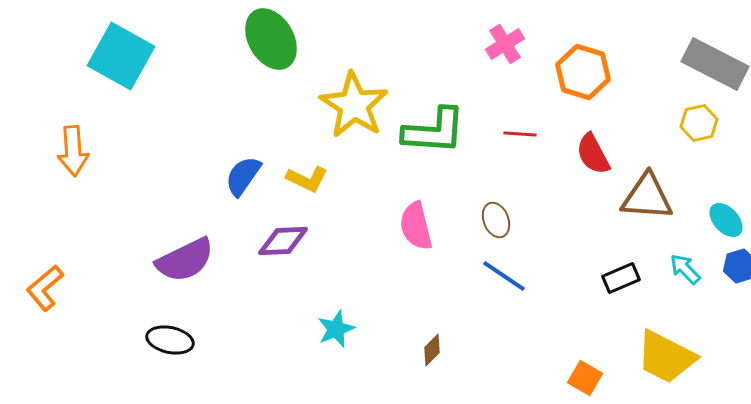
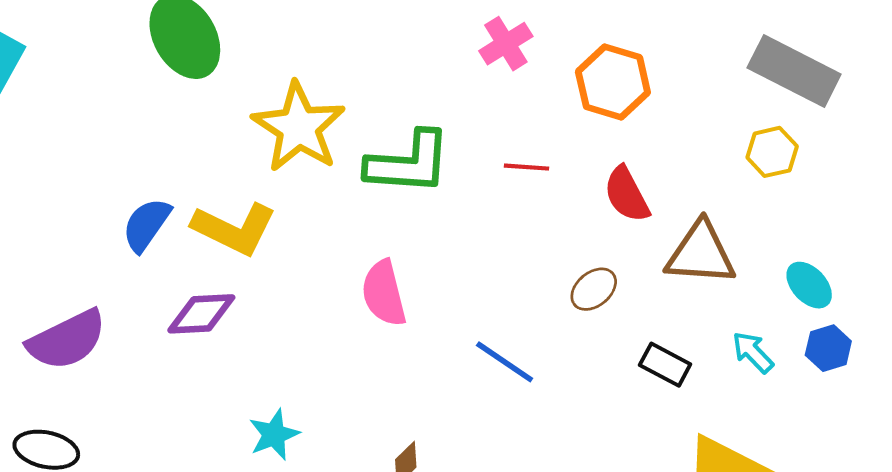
yellow L-shape: (307, 179) -> (234, 229), size x1.5
brown ellipse: (496, 220) -> (594, 289), moved, turned 72
black rectangle: (621, 278) -> (665, 365), turned 51

